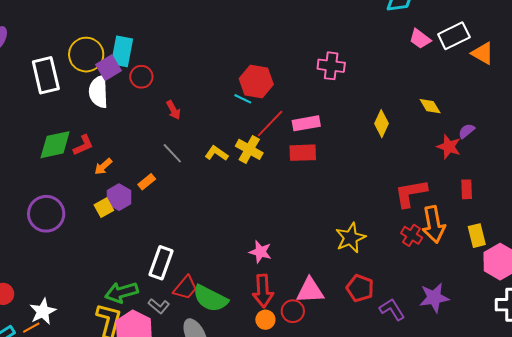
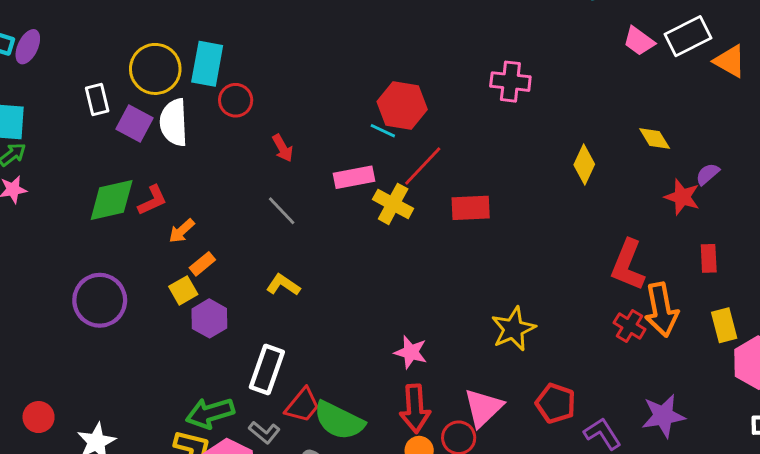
purple square: (108, 68) -> (134, 123), moved, turned -30
white rectangle: (46, 75) -> (97, 100), size x0.6
pink rectangle: (306, 123) -> (354, 177), moved
yellow L-shape: (216, 153) -> (283, 285), moved
orange rectangle: (147, 182) -> (202, 264), moved
red L-shape: (411, 193) -> (628, 265), turned -57
purple hexagon: (119, 197) -> (209, 318), moved
yellow star: (351, 238) -> (513, 329), moved
pink triangle: (310, 291) -> (483, 408), turned -40

